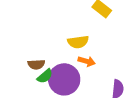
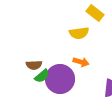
yellow semicircle: (78, 42) -> (79, 33), moved

